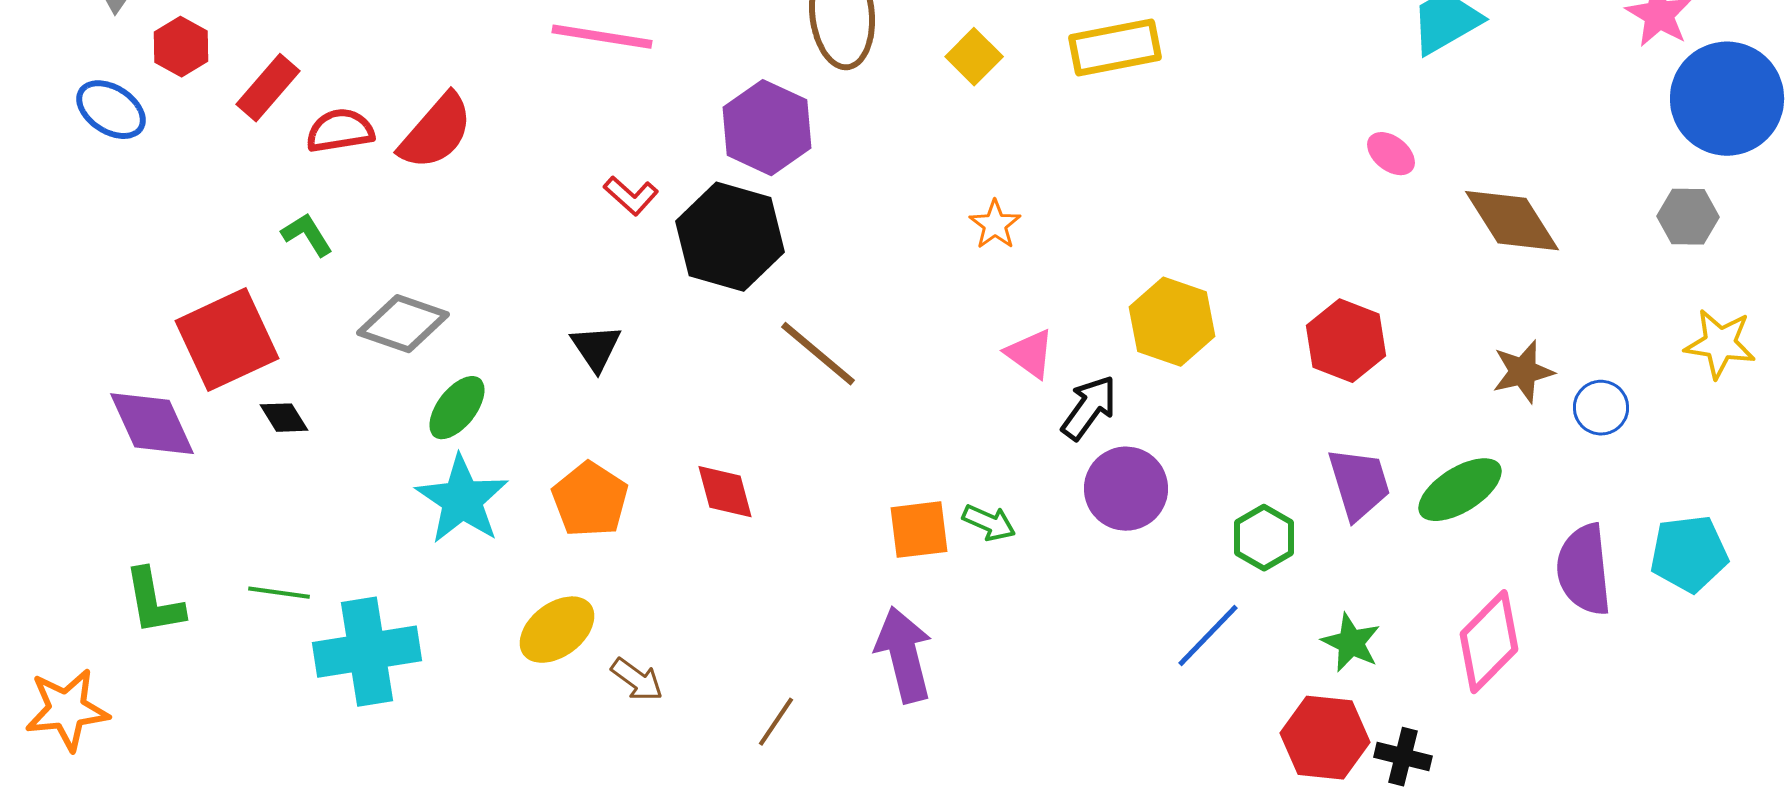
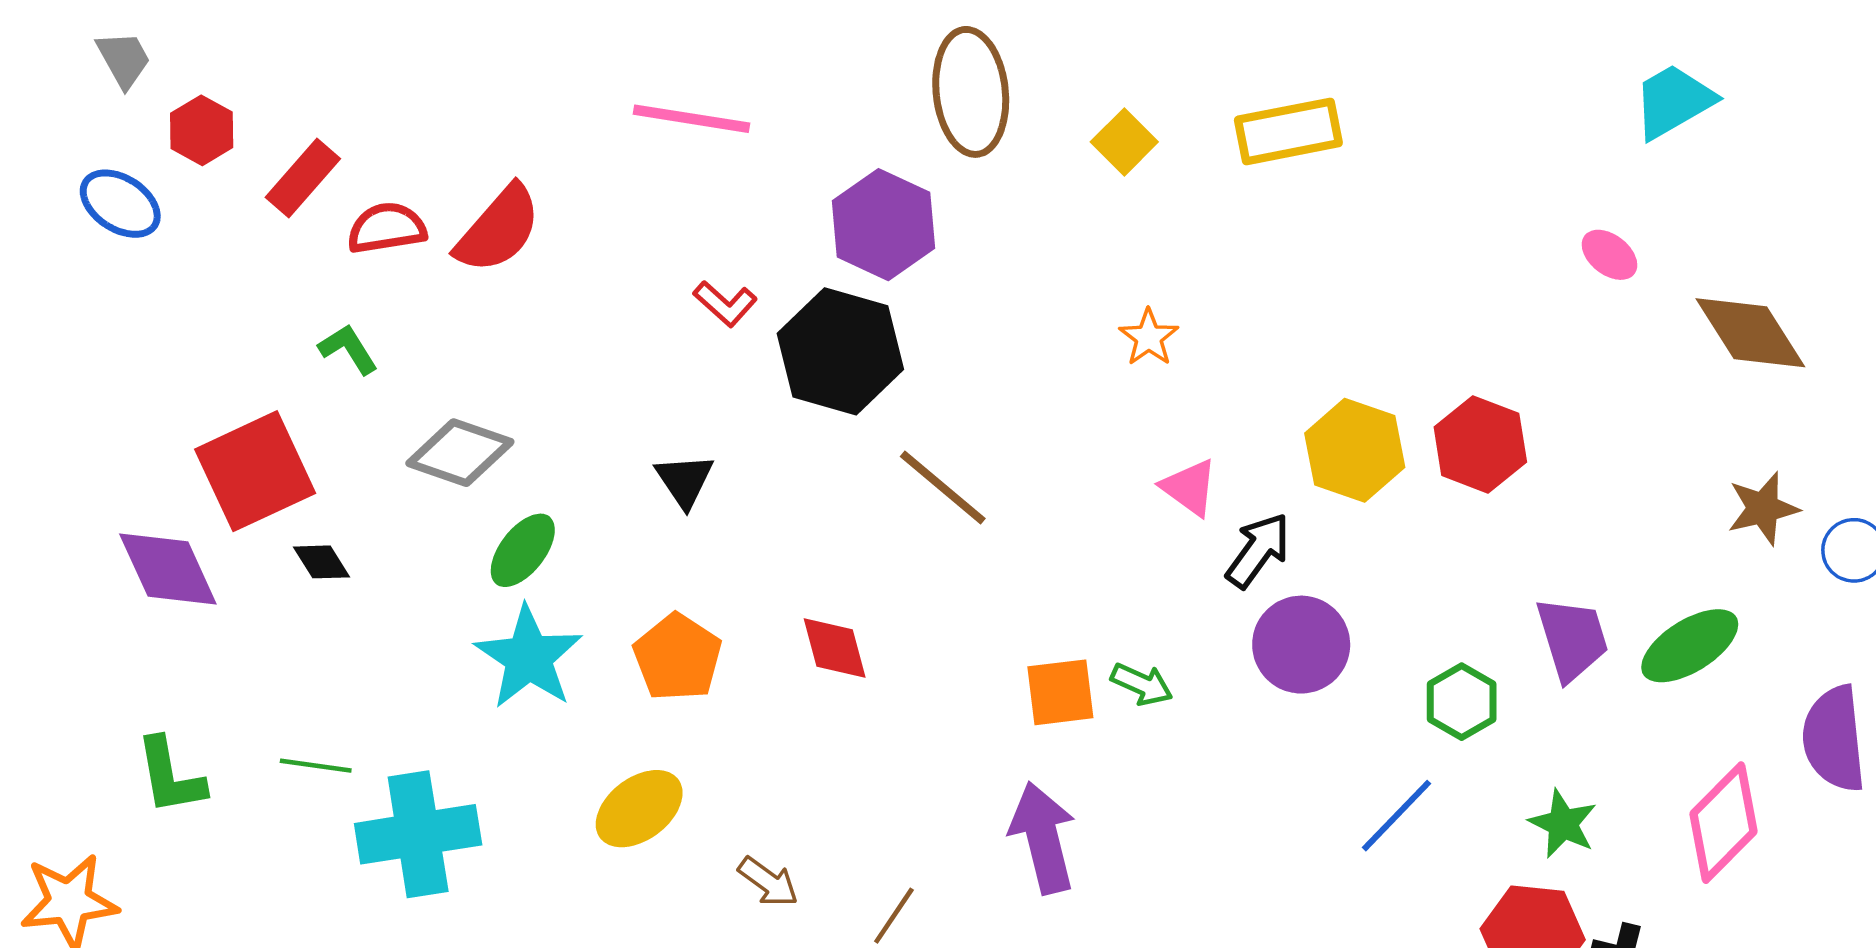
red hexagon: (1346, 341) -> (1480, 444), moved
brown arrow: (637, 680) -> (768, 882), moved

